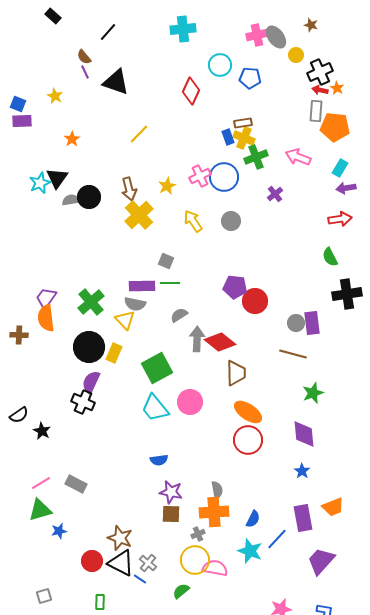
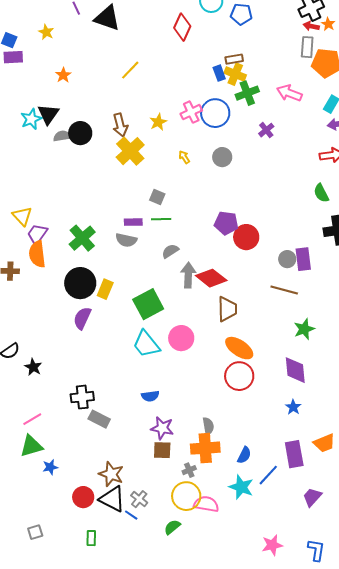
yellow arrow: (193, 221) -> (184, 157), size x0.6
purple rectangle: (142, 286) -> (133, 222), size x0.7
yellow triangle: (125, 320) -> (22, 216), moved
black cross: (83, 402) -> (82, 397), moved, turned -30
gray rectangle: (76, 484) -> (99, 419), moved
purple trapezoid: (321, 561) -> (312, 497), size x0.7

